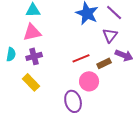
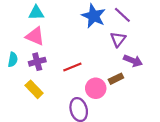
pink triangle: (32, 32) -> (35, 36), turned 36
red line: (81, 58) -> (72, 67), moved
brown rectangle: (104, 63) -> (116, 79), moved

